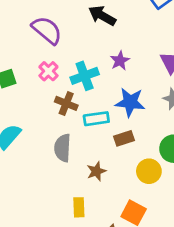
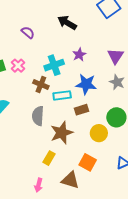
purple semicircle: (47, 30) -> (28, 32), size x0.6
pink cross: (48, 71) -> (18, 66), moved
brown star: (96, 171) -> (62, 133), size x1.6
yellow rectangle: (79, 207) -> (49, 158), turned 32

